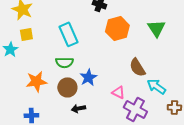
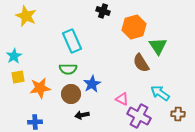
orange hexagon: (117, 28) -> (134, 27), moved
green triangle: (156, 28) -> (158, 46), moved
yellow square: (26, 34) -> (18, 77), moved
brown semicircle: (137, 67) -> (141, 63), moved

